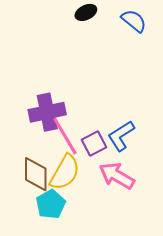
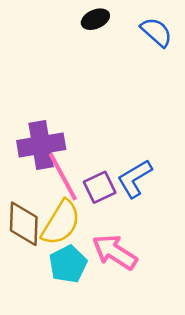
pink arrow: (117, 176) -> (115, 252), moved
cyan pentagon: (51, 204) -> (68, 264), moved

